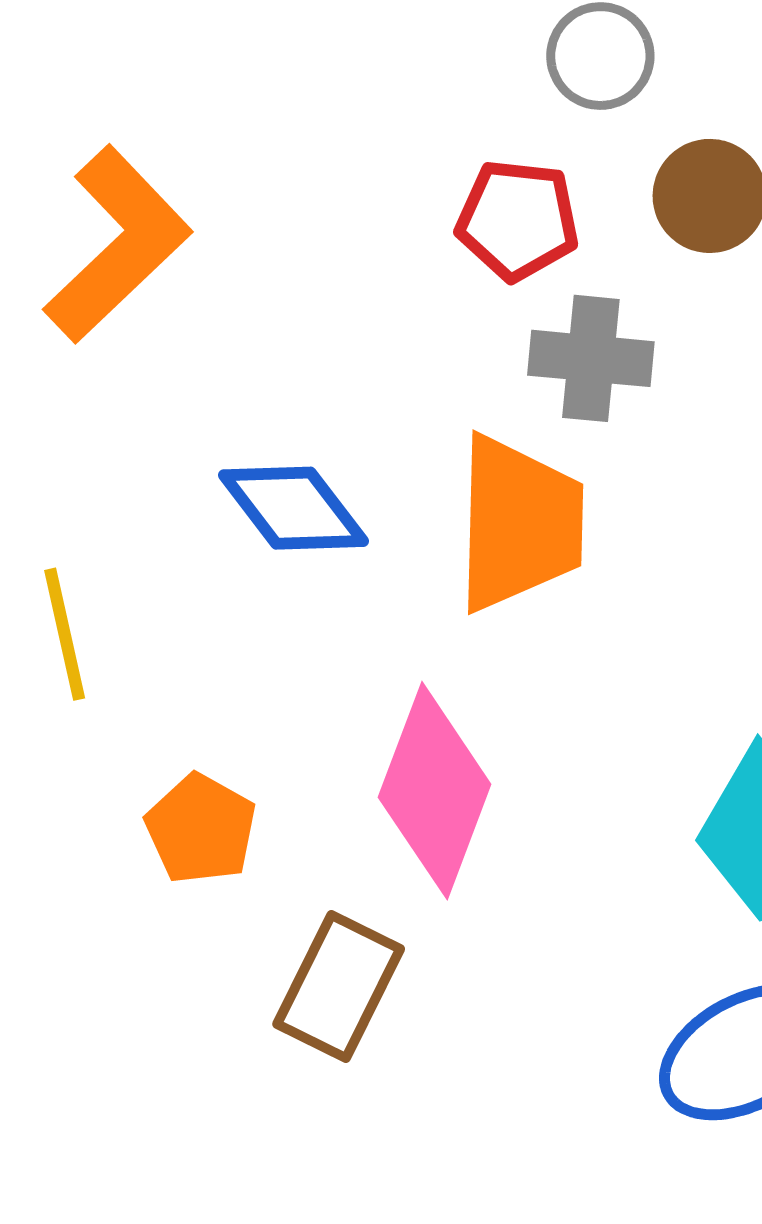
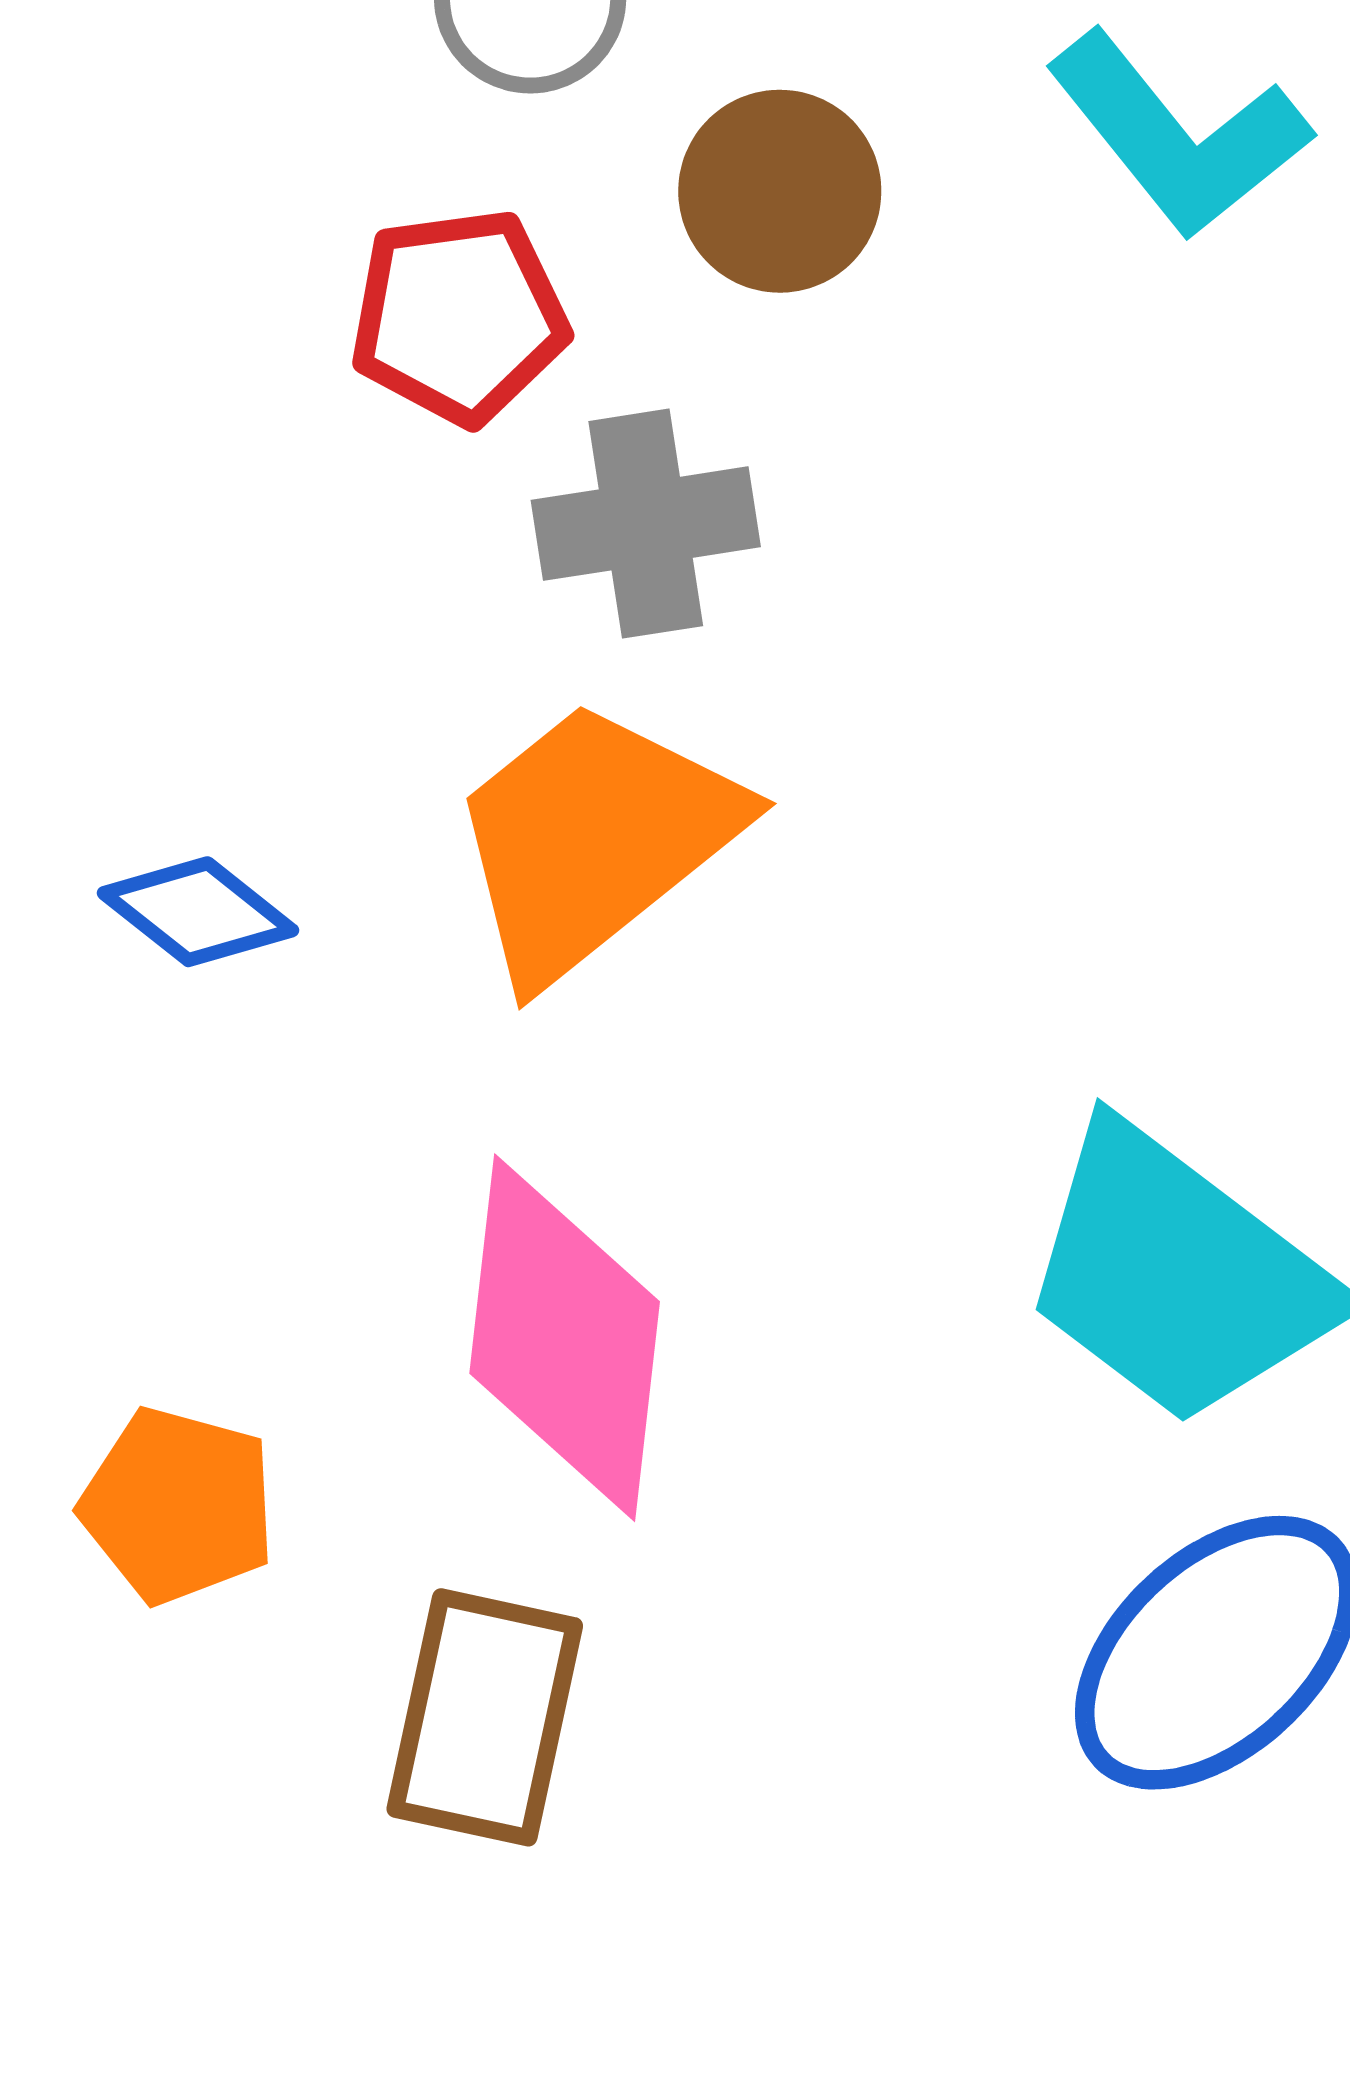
blue diamond: (293, 508) -> (198, 912), size x0.7
orange trapezoid: (519, 523) -> (594, 840), turned -116

